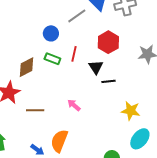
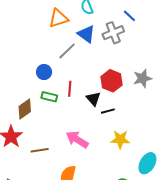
red hexagon: (108, 42) -> (112, 81), moved
pink arrow: (74, 105) -> (77, 140), size x1.6
yellow star: (131, 111) -> (120, 139), moved

